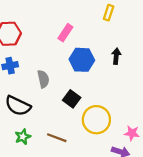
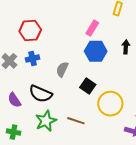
pink rectangle: (65, 33) -> (92, 28), moved
gray semicircle: (43, 79) -> (62, 69), turned -140
green star: (23, 137) -> (46, 121), size x1.5

